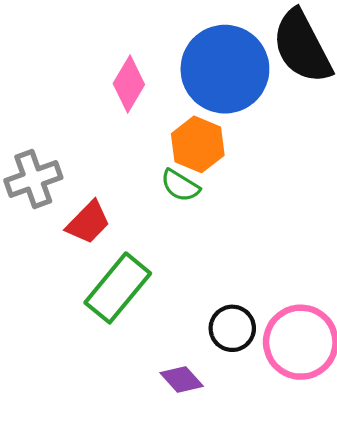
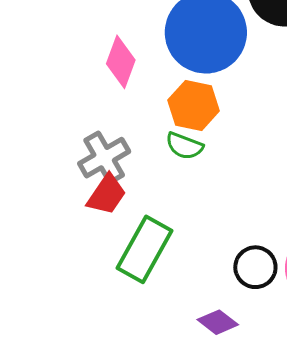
gray cross: (33, 179) -> (104, 158), moved

